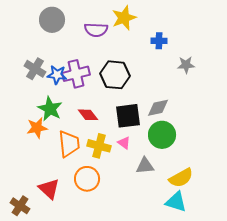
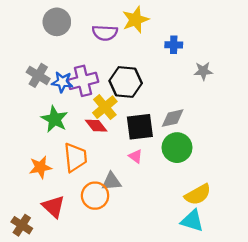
orange star: (37, 128) -> (40, 167), moved
yellow cross: (99, 146) -> (105, 107), moved, turned 35
gray triangle: (145, 166) -> (111, 181), moved

